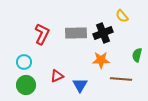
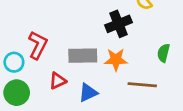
gray rectangle: (76, 33) -> (83, 56), moved
red L-shape: (42, 34) -> (38, 45), moved
blue triangle: (80, 85) -> (88, 93), turned 35

